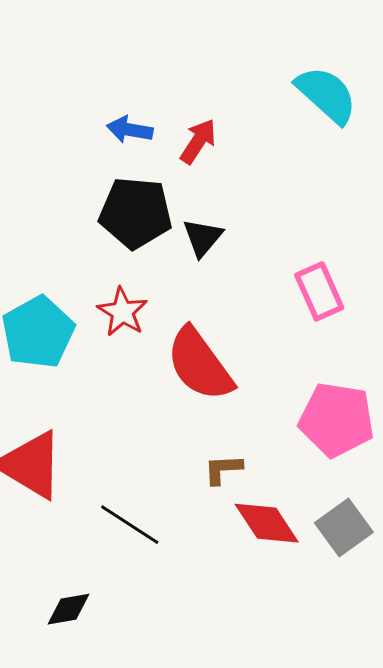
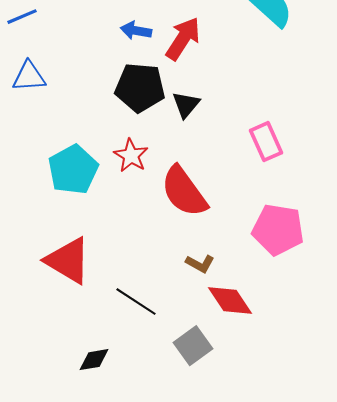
red arrow: (198, 141) -> (183, 39), size x1.4
brown L-shape: (223, 469) -> (200, 264), turned -148
gray square: (344, 528) -> (193, 346), moved

